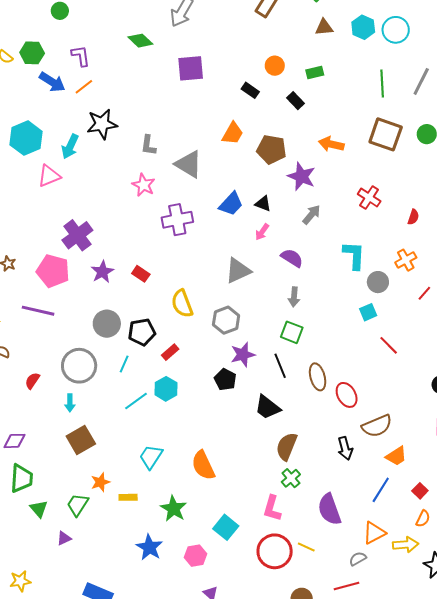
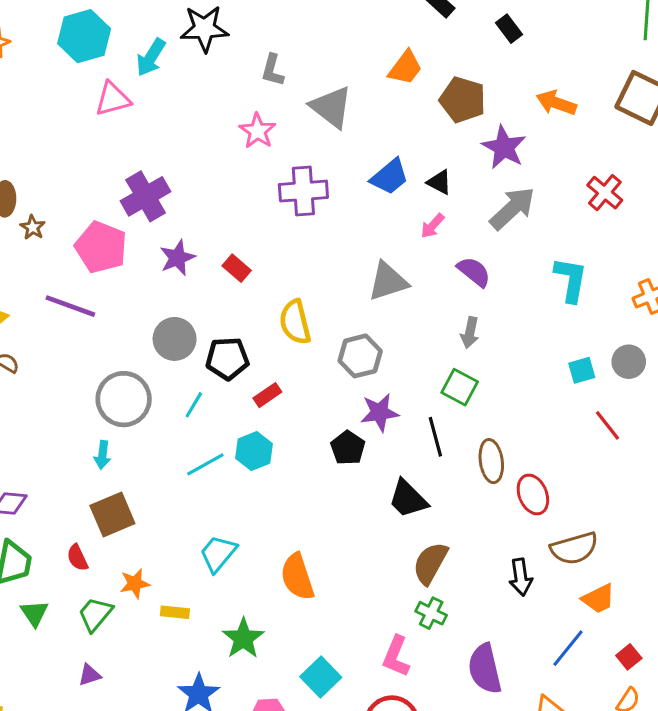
gray arrow: (312, 215) -> (512, 208), size x1.5
gray circle: (378, 282) -> (629, 362), moved
red semicircle: (32, 381) -> (77, 558), moved, turned -66
green cross: (291, 478) -> (431, 613), turned -30
purple triangle: (64, 538) -> (90, 675), moved

